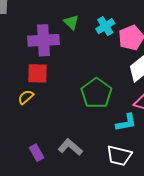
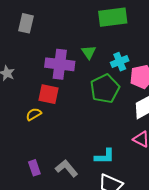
green pentagon: (96, 93) -> (105, 89), moved
cyan L-shape: (126, 123) -> (105, 156), moved

